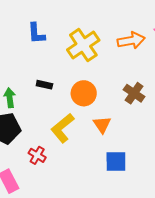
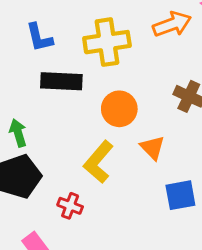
yellow cross: (83, 45) -> (107, 42), turned 36
black rectangle: (44, 85) -> (61, 81), moved, size x1.8

